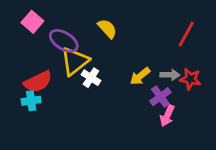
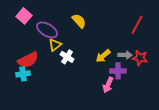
yellow triangle: (75, 61) -> (55, 45), size x0.6
purple cross: (160, 97) -> (118, 71), turned 35
pink arrow: (167, 116) -> (108, 85), moved

